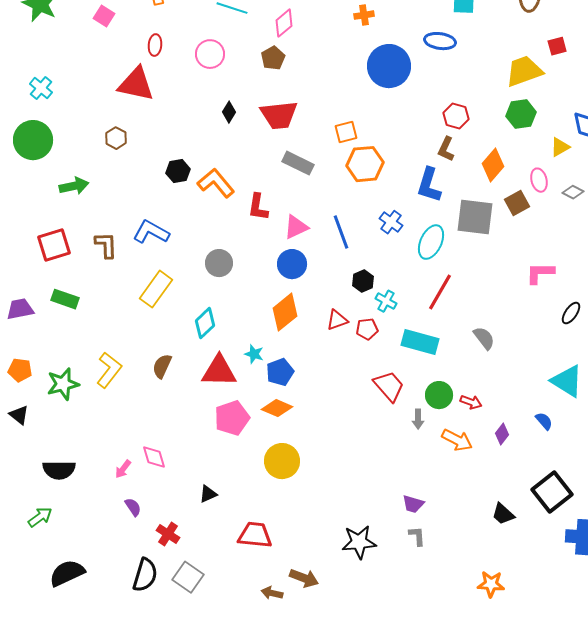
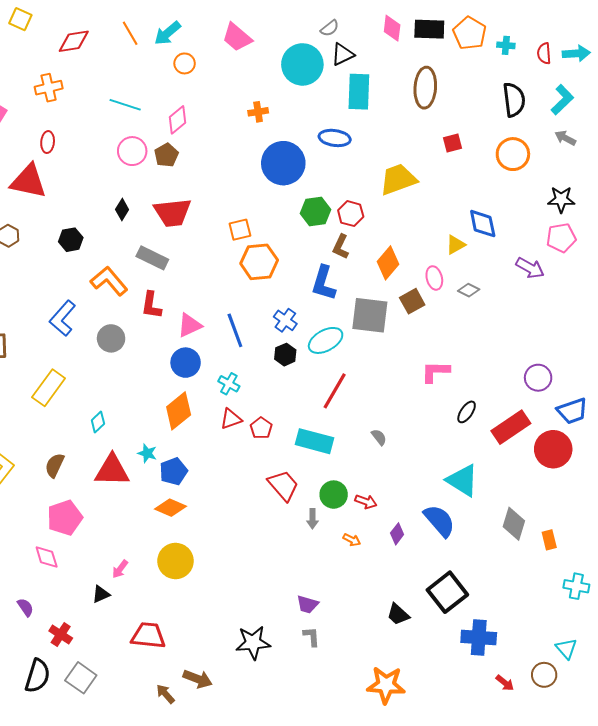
pink circle: (210, 54) -> (132, 151), moved
yellow trapezoid: (524, 71) -> (398, 179), moved
green hexagon: (521, 114) -> (315, 212), moved
gray rectangle: (298, 163) -> (152, 258), moved
black hexagon: (178, 171) -> (71, 240), moved
blue L-shape: (151, 232) -> (63, 318), moved, turned -78
cyan ellipse: (431, 242) -> (326, 340), turned 36
gray circle: (219, 263) -> (111, 338), moved
black hexagon: (363, 281) -> (285, 355), moved
cyan cross: (386, 301) -> (229, 384), moved
cyan diamond: (205, 323) -> (98, 422), size x0.7
red pentagon: (367, 329) -> (261, 428), turned -30
gray semicircle: (484, 338) -> (379, 437), size x0.7
pink pentagon: (232, 418) -> (65, 518), moved
blue semicircle: (544, 421) -> (439, 521), size x1.8
orange arrow: (457, 440) -> (352, 540), size x0.6
pink arrow: (123, 469) -> (120, 569), moved
orange star: (491, 584) -> (386, 685), size x1.4
brown arrow: (272, 593) -> (165, 694), turned 35

